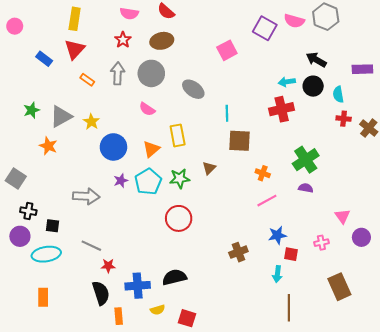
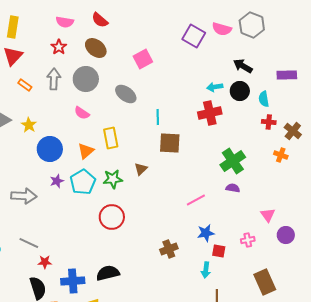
brown ellipse: (162, 41) -> (96, 48), turned 50
pink square: (227, 50) -> (143, 59), moved
orange cross: (263, 173) -> (281, 155), moved

